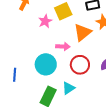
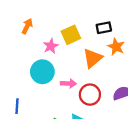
pink arrow: (63, 46) -> (68, 83), moved
cyan circle: (46, 64) -> (42, 72), moved

